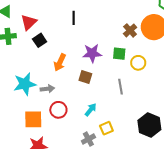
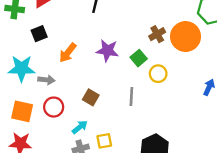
black square: (40, 40) -> (39, 34), moved
green square: (119, 54) -> (139, 58), turned 32
brown square: (85, 77) -> (91, 97), moved
cyan arrow: (91, 110) -> (80, 127), moved

